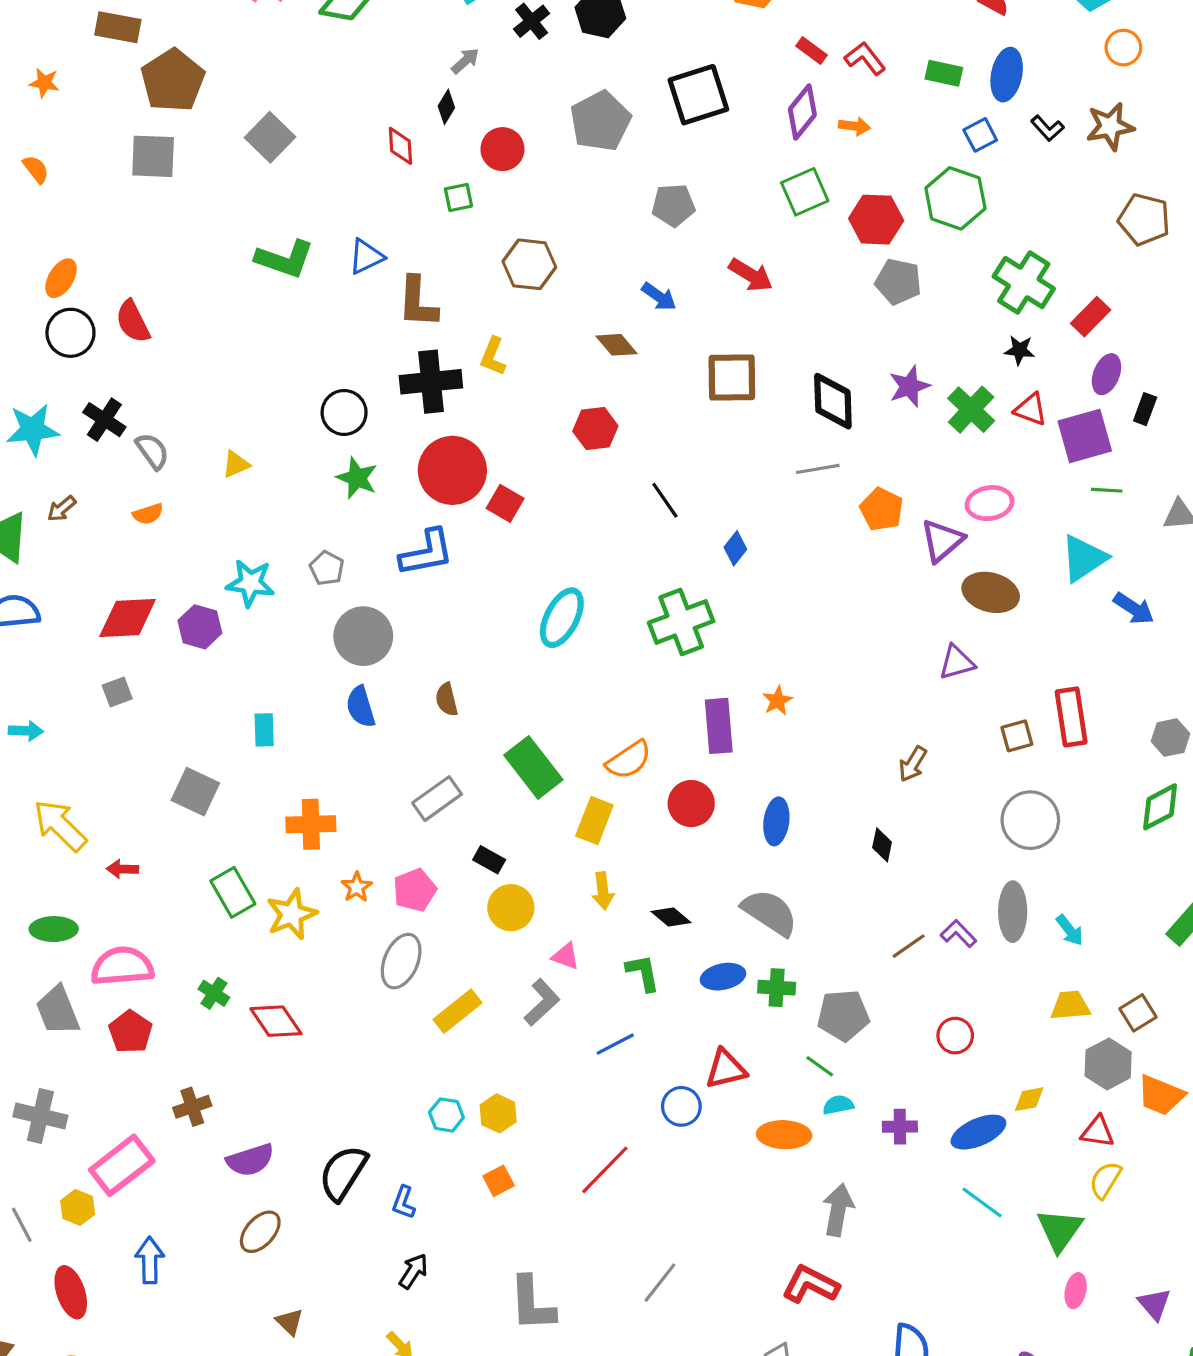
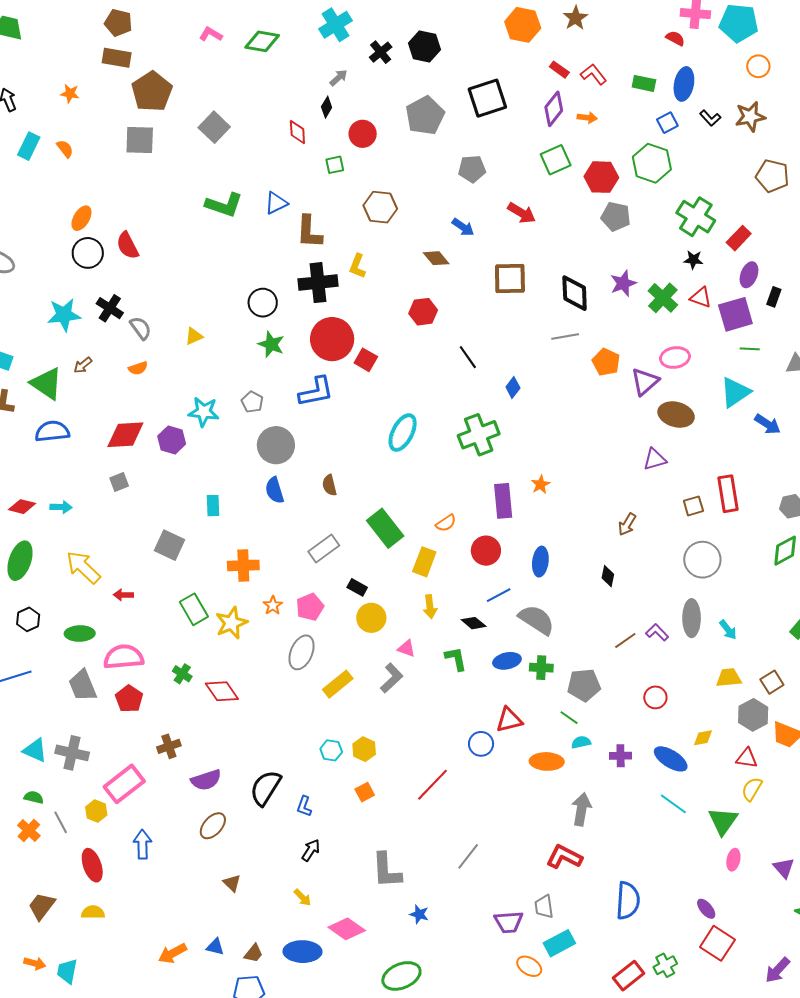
orange semicircle: (629, 760) -> (446, 523), size x0.7
blue line: (615, 1044) -> (499, 595), moved
blue ellipse: (978, 1132) -> (671, 759), turned 56

